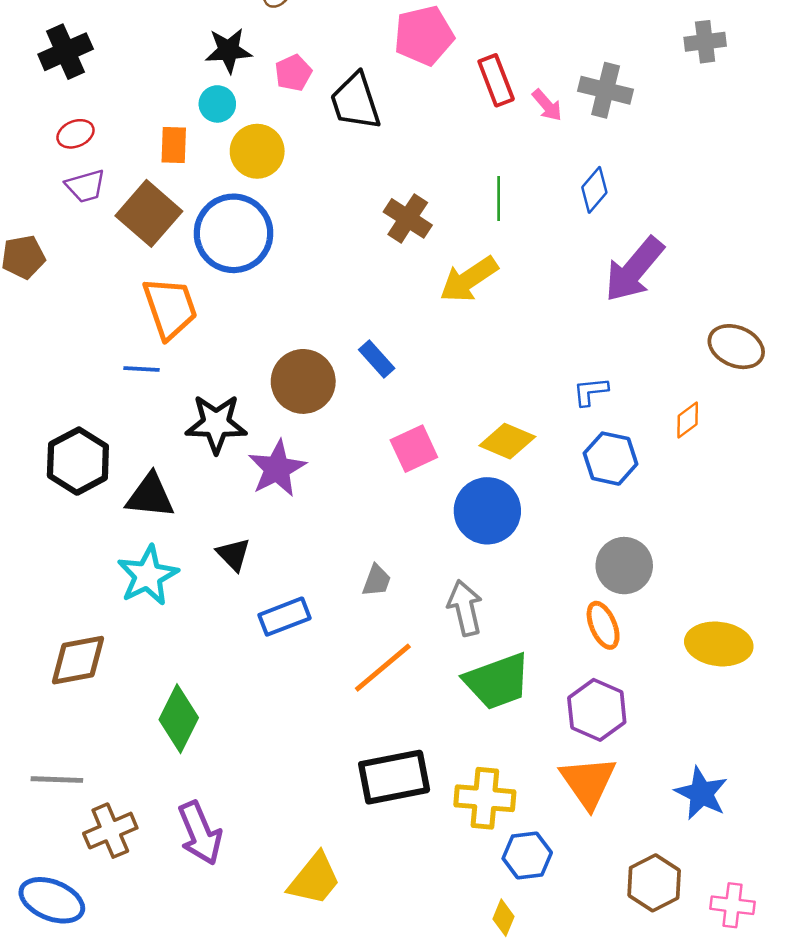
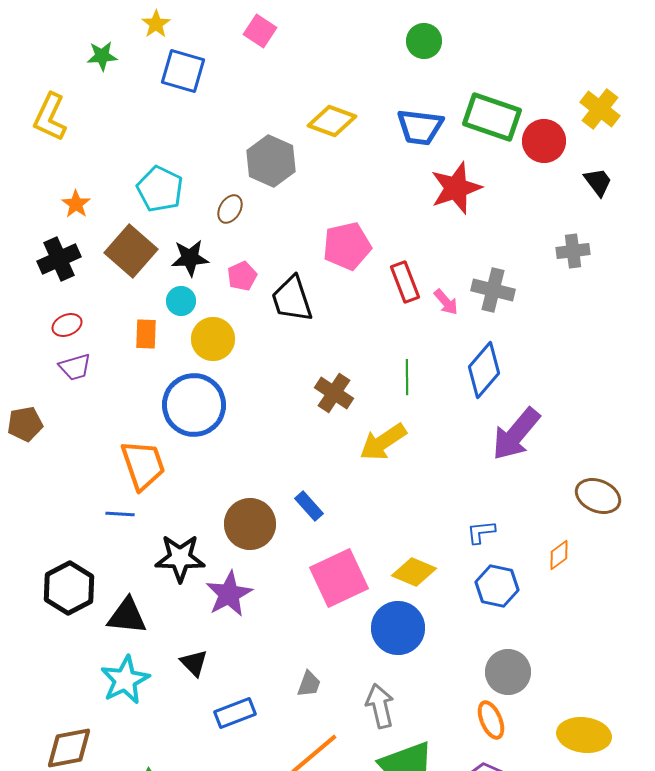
blue diamond: (594, 190) -> (484, 370), size x1.5
brown square: (149, 213) -> (131, 251), moved
pink square: (414, 449) -> (339, 578), size x1.5

